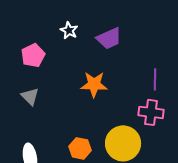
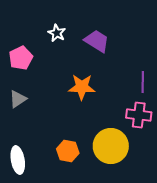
purple trapezoid: (109, 38) -> (97, 41), turned -124
gray triangle: (30, 96) -> (18, 99), turned 42

